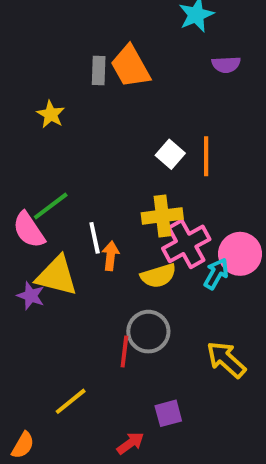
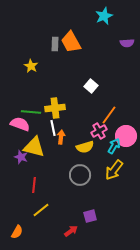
purple semicircle: (226, 65) -> (127, 43), moved
orange line: (206, 156) -> (109, 115), moved, turned 36
green line: (51, 206) -> (31, 112), turned 42
yellow cross: (162, 216) -> (55, 108), moved
pink semicircle: (29, 230) -> (20, 124), turned 144
pink cross: (186, 244) -> (99, 131), size x0.7
red line: (124, 352) -> (34, 185), moved
yellow arrow: (226, 359) -> (114, 170), moved, turned -95

